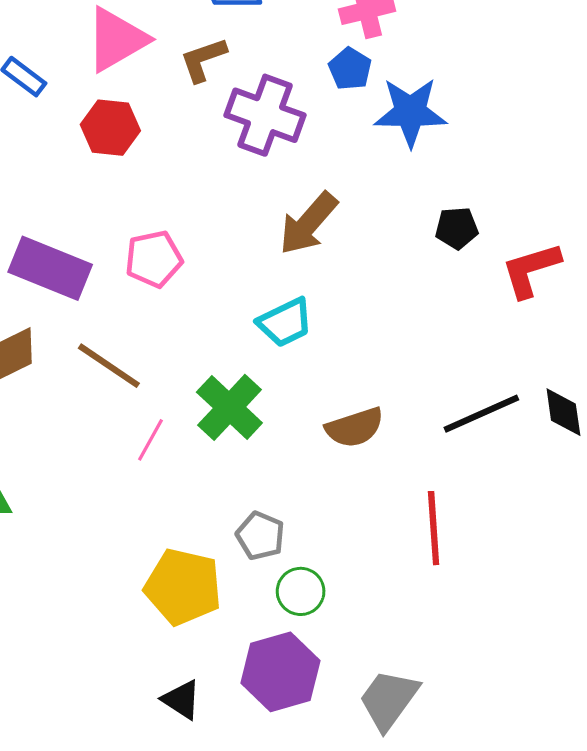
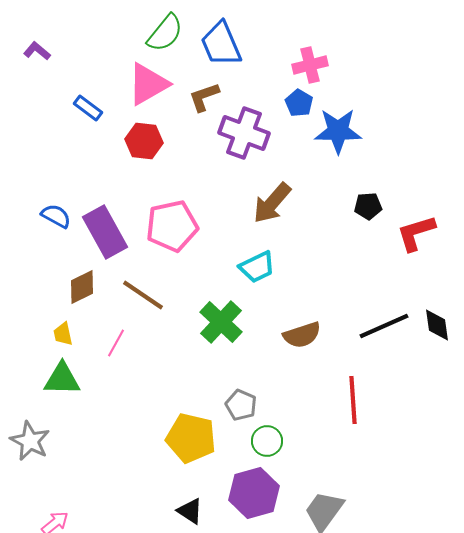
pink pentagon: (154, 259) -> (172, 226), size x1.4
purple rectangle: (50, 268) -> (105, 232), turned 39
pink line: (151, 440) -> (116, 343), moved

